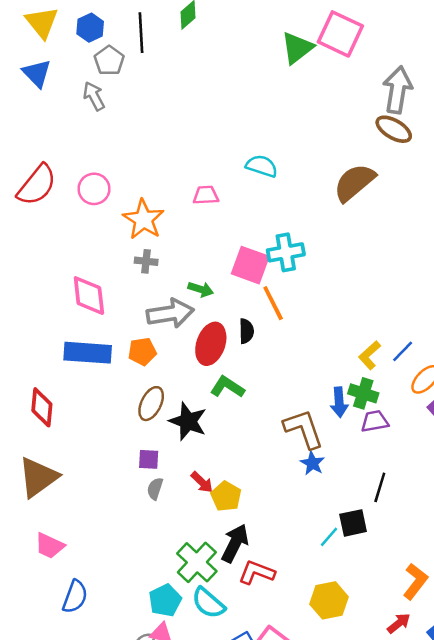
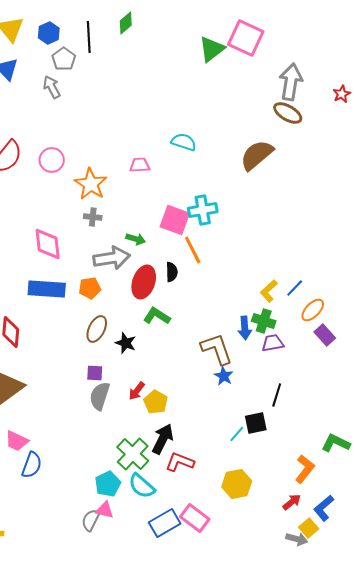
black star: (188, 421) -> (126, 343), size x0.7
red arrow: (202, 482) -> (137, 391), turned 84
gray semicircle: (155, 489) -> (100, 396), size x1.6
blue semicircle: (75, 597) -> (32, 465), moved

